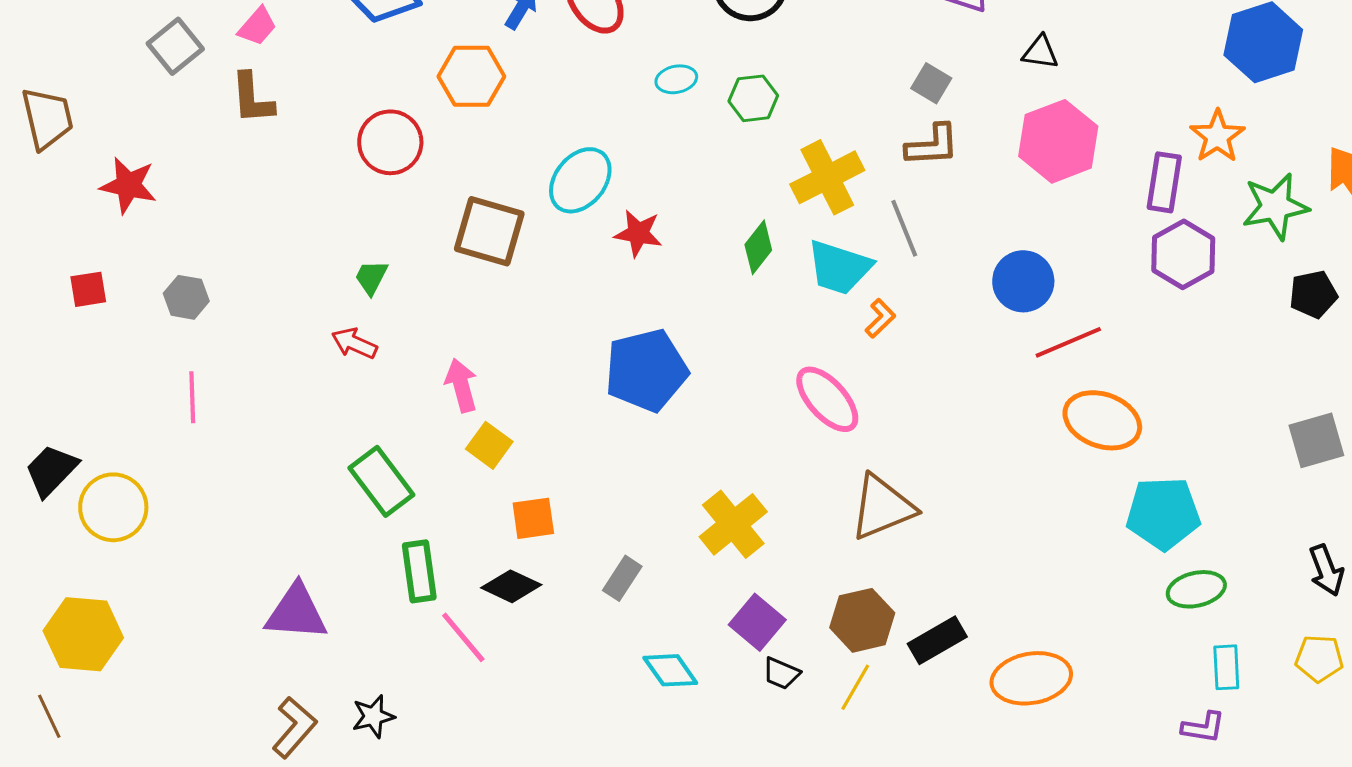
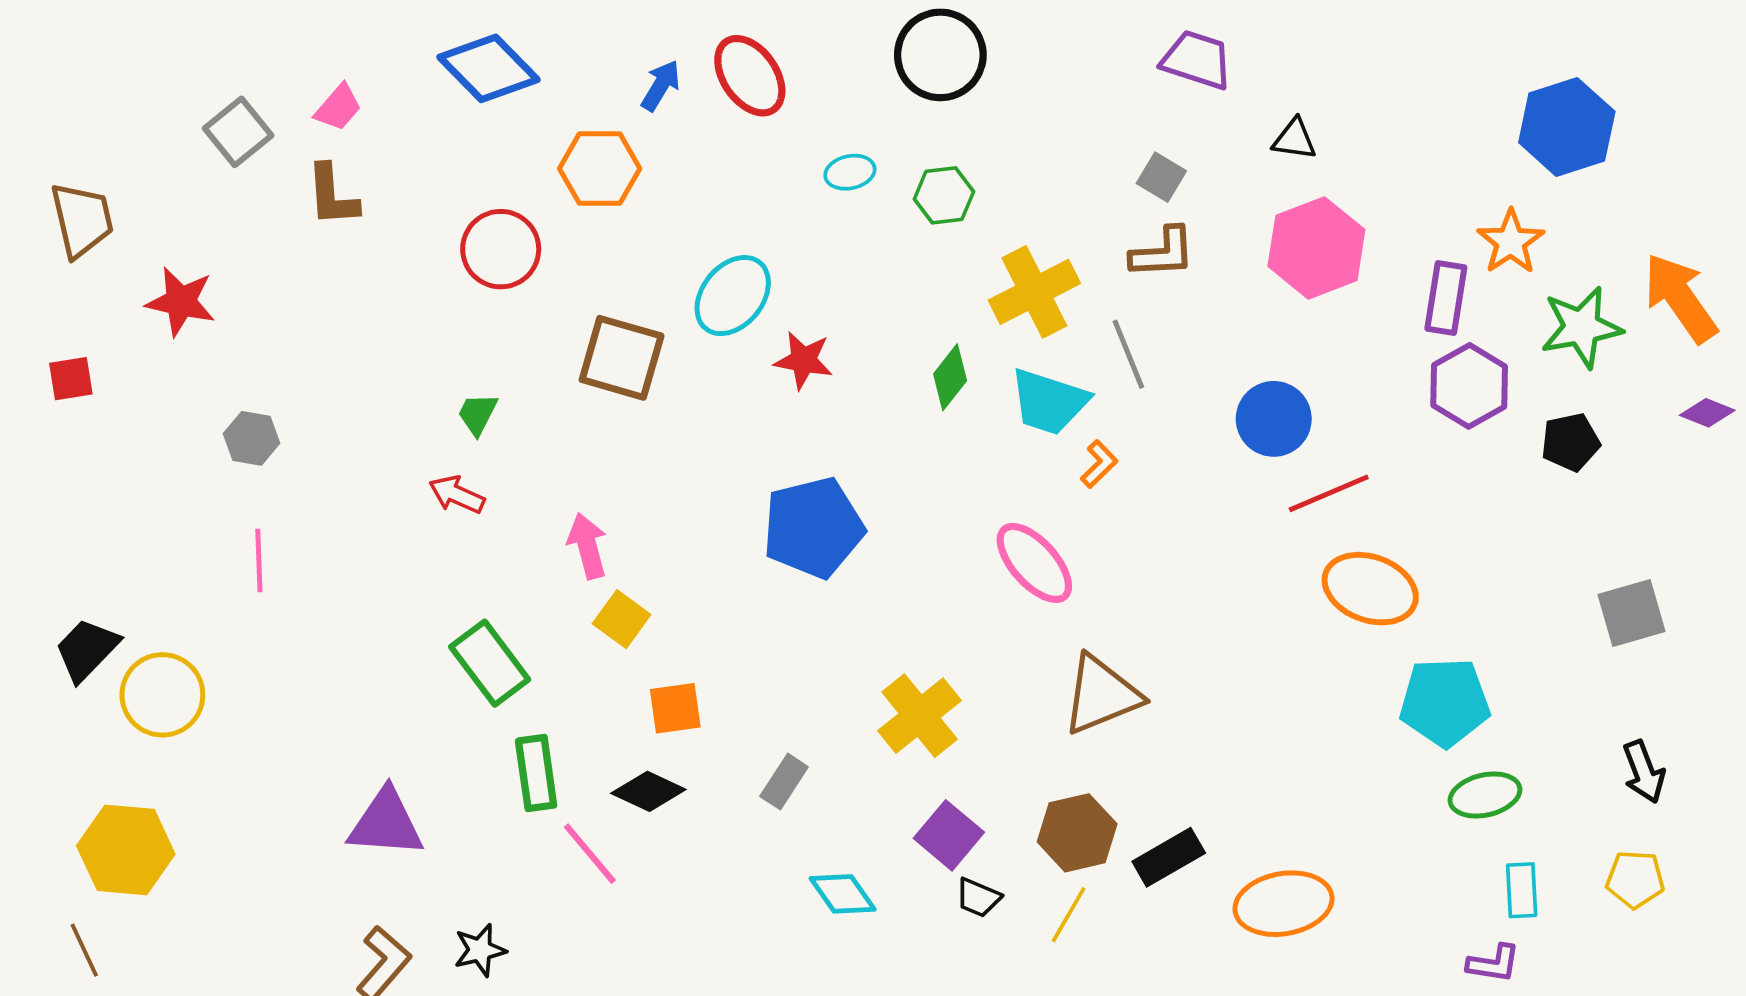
red square: (88, 289) -> (71, 379), moved
black pentagon: (1313, 294) -> (1570, 442), moved

